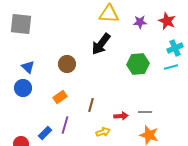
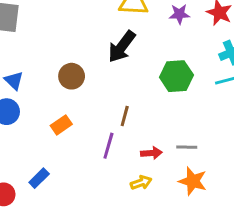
brown line: (91, 105) -> (125, 116), moved
purple line: (65, 125) -> (108, 146), moved
yellow arrow: (103, 132) -> (141, 183), moved

